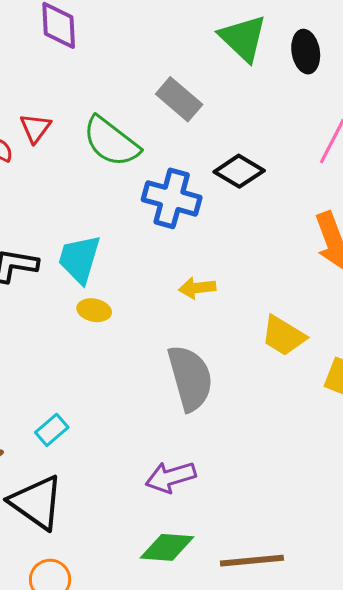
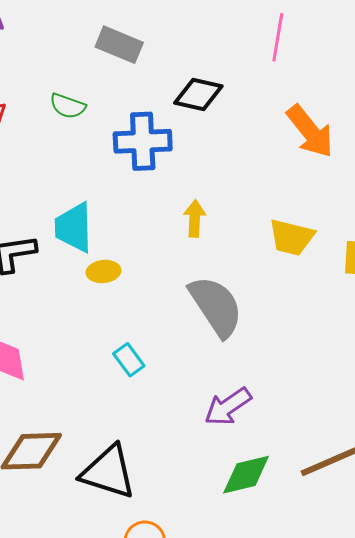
green semicircle: (111, 142) -> (68, 106), size x0.6
yellow arrow: (197, 288) -> (195, 218), turned 117
cyan rectangle: (52, 430) -> (129, 360), moved, turned -68

